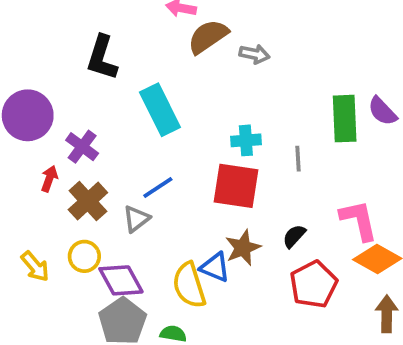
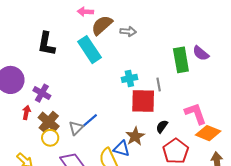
cyan rectangle: (160, 110) -> (90, 50), moved
red square: (236, 186) -> (143, 101), moved
blue line: (158, 187) -> (90, 121), moved
yellow circle: (84, 256) -> (50, 138), moved

